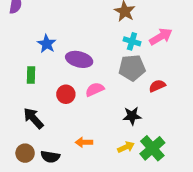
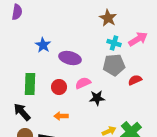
green rectangle: (31, 75) -> (30, 84), moved, size x1.5
black star: (132, 116) -> (97, 98), moved
black arrow: (33, 118) -> (22, 112), moved
orange arrow: (84, 142) -> (61, 116), moved

